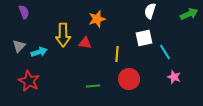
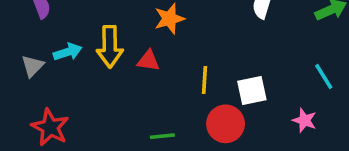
white square: (144, 38) -> (252, 91), moved
cyan arrow: (39, 52) -> (68, 52), moved
cyan line: (165, 52) -> (324, 76), moved

